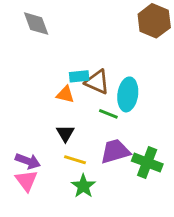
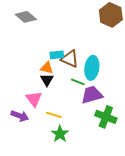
gray diamond: (36, 24) -> (26, 17), turned -30
black triangle: (65, 133) -> (47, 80), moved
purple trapezoid: (115, 151) -> (92, 95), moved
pink triangle: (26, 181) -> (34, 99), moved

